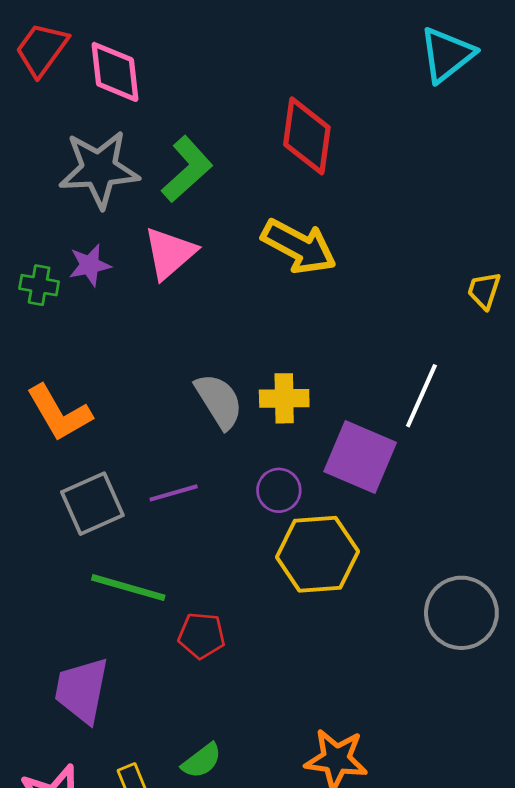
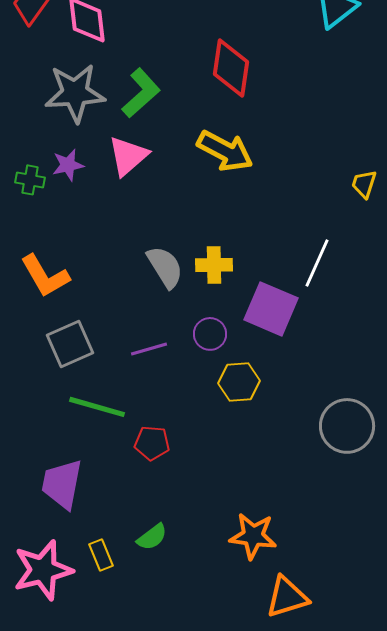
purple line: (174, 493) -> (149, 349), moved
yellow hexagon: (318, 554) -> (239, 382), size x0.7

